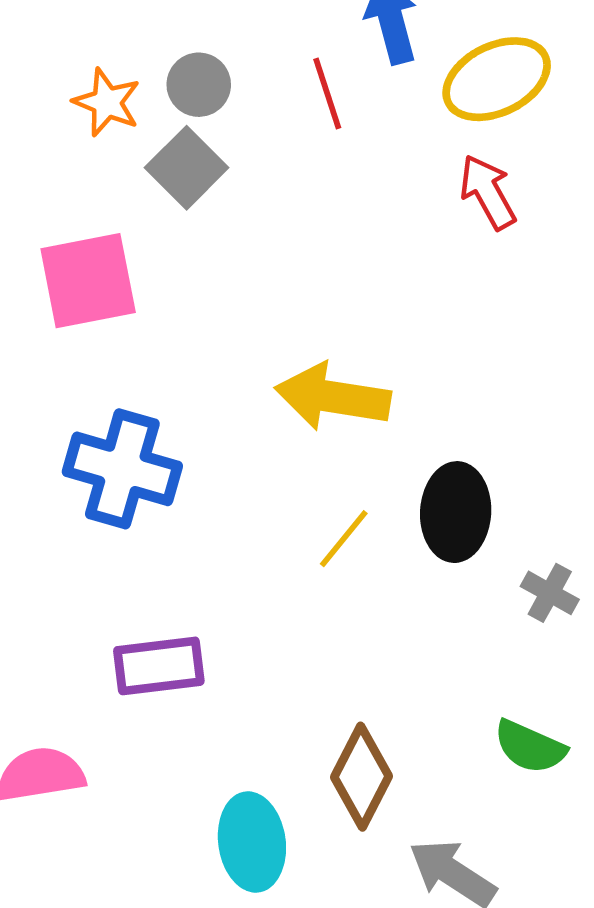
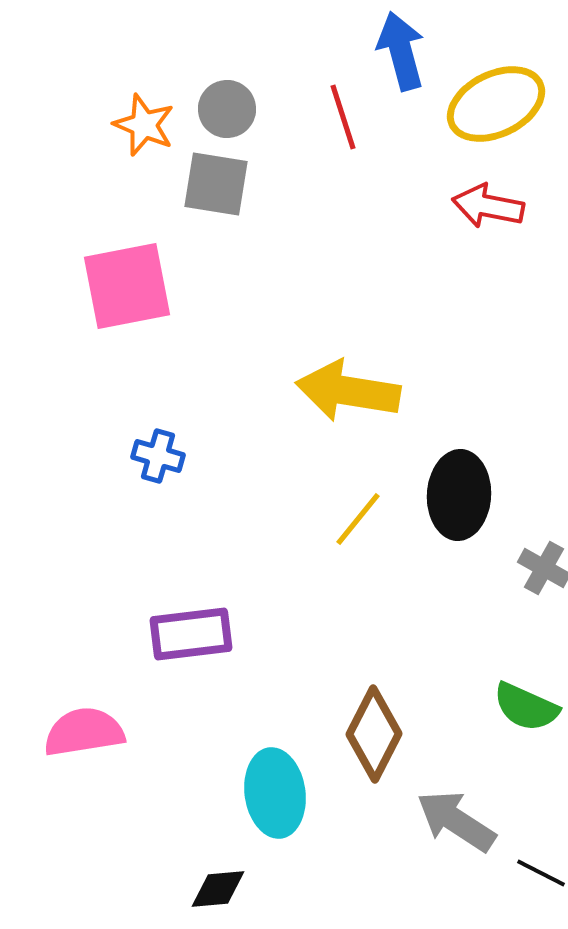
gray square: (187, 168) -> (216, 184), turned -36
red arrow: (488, 192) -> (488, 206), turned -50
blue cross: (122, 469) -> (158, 456), size x0.5

